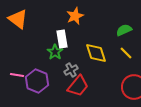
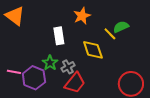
orange star: (75, 16) -> (82, 16), moved
green star: (55, 52) -> (50, 63), moved
yellow line: (126, 53) -> (110, 34), moved

